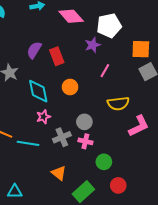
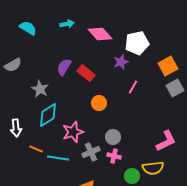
orange square: (141, 49) -> (168, 66), turned -30
red rectangle: (57, 56) -> (86, 73), turned -30
cyan diamond: (38, 91) -> (48, 115), moved, turned 70
yellow semicircle: (118, 103) -> (153, 168), moved
pink star: (43, 117) -> (73, 132), size x1.5

